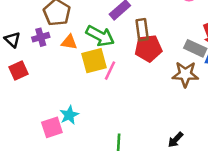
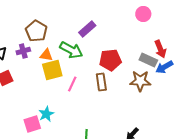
brown rectangle: (142, 30) -> (101, 82), moved
yellow square: (94, 61) -> (52, 70), moved
pink line: (110, 71) -> (72, 84), moved

